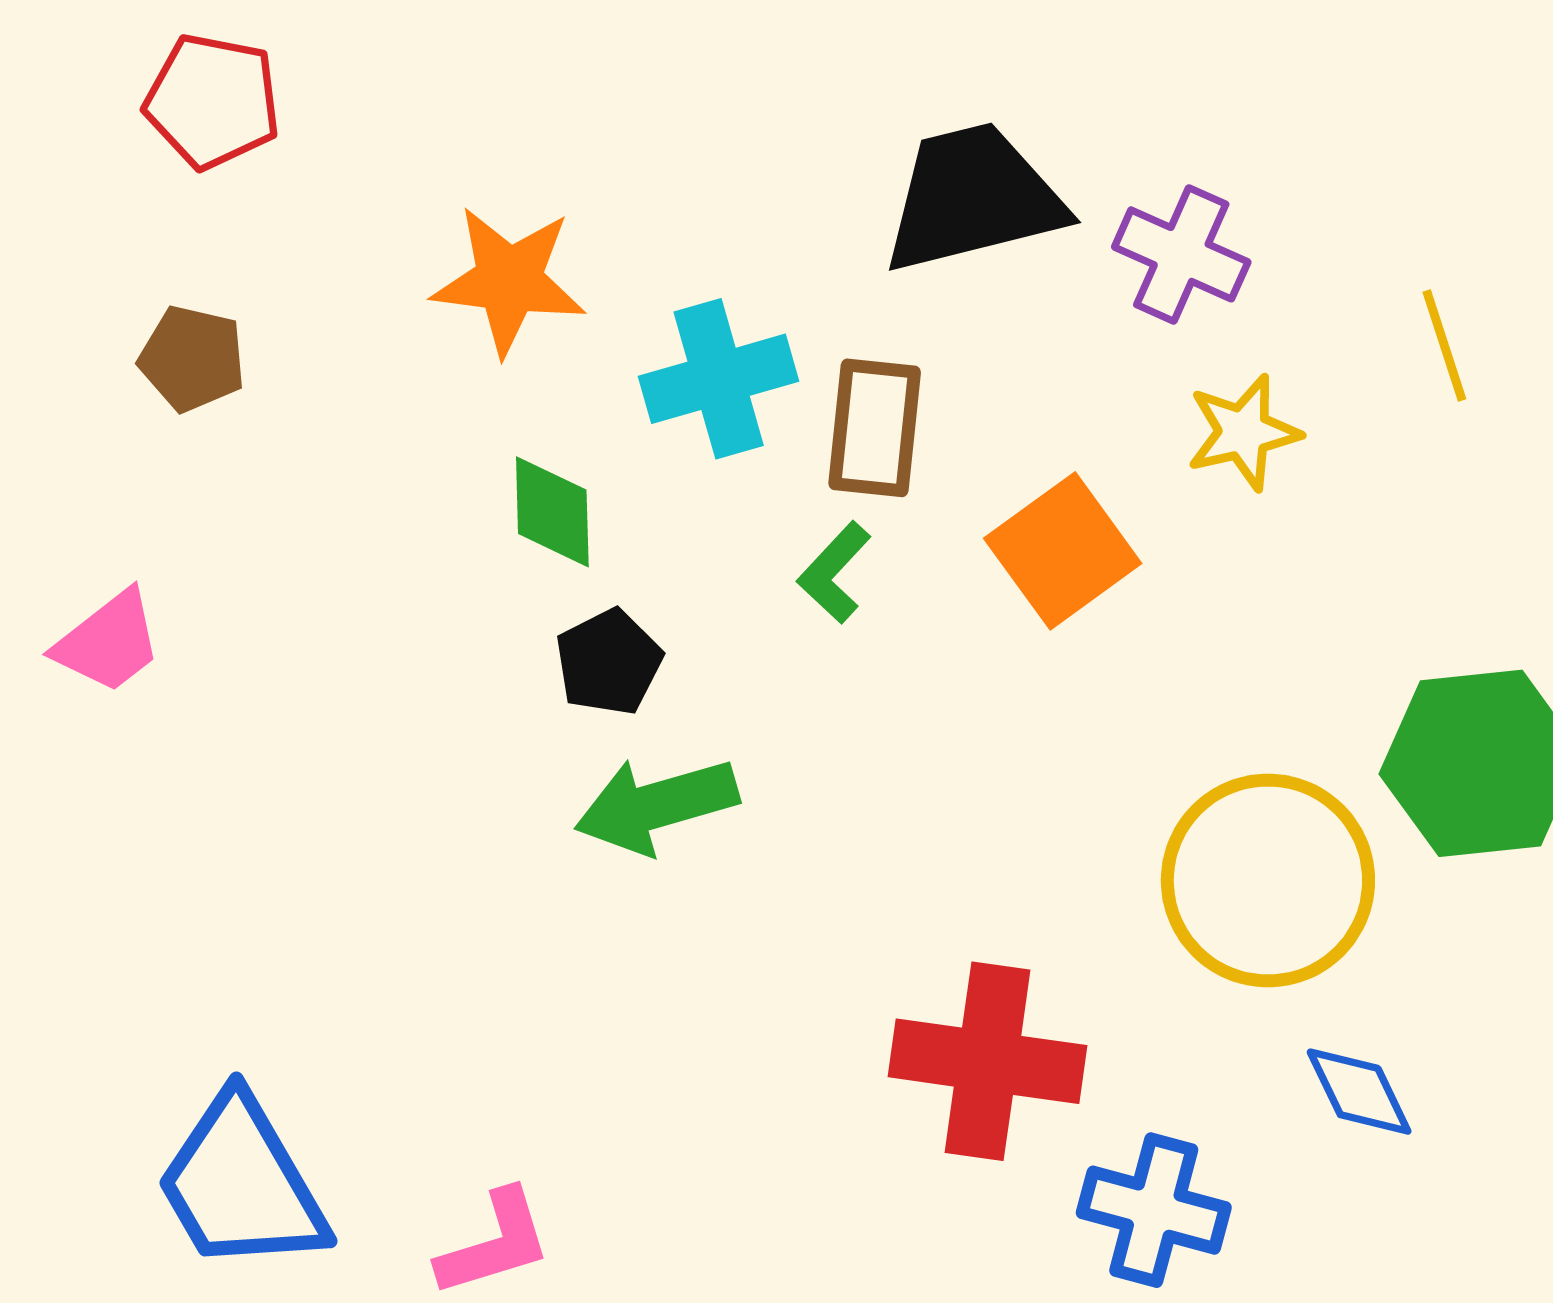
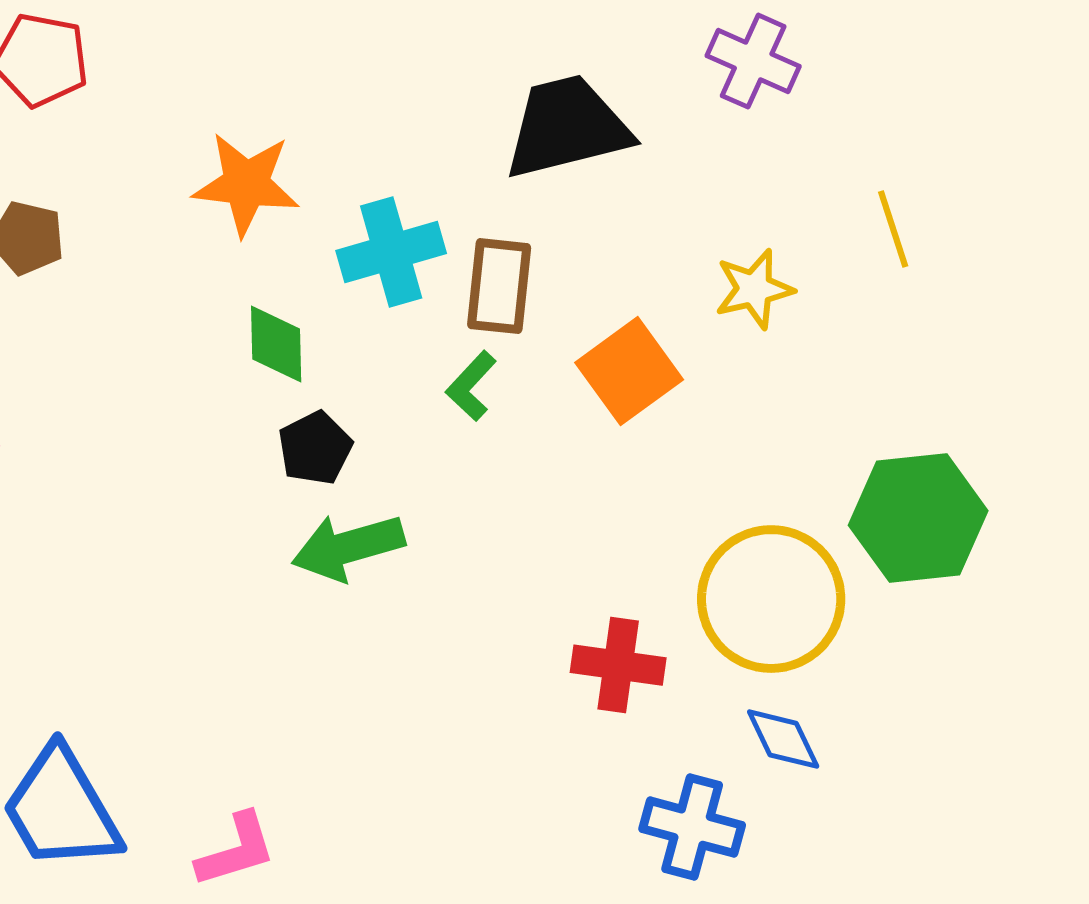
purple cross: (1181, 254) -> (753, 61), moved
red cross: (987, 1061) -> (618, 665), moved, size x0.7
blue diamond: (1359, 1092) -> (783, 739), moved

